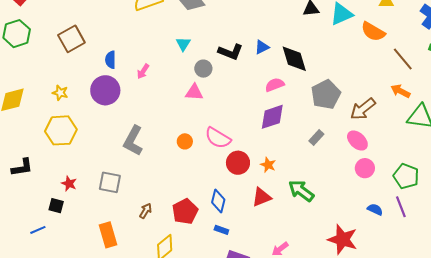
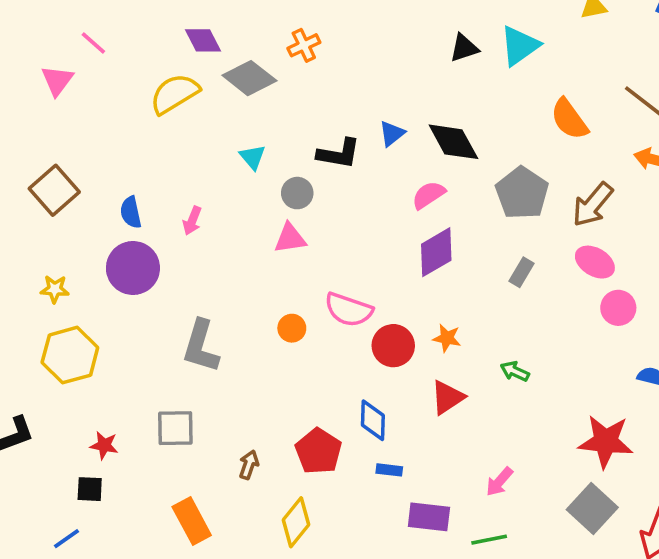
orange semicircle: (373, 32) -> (569, 119), moved, turned 35
green arrow: (301, 191) -> (515, 371), size x0.6

